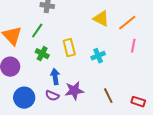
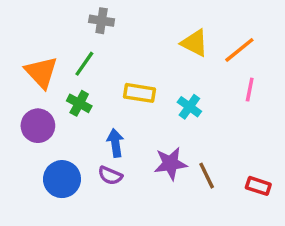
yellow rectangle: (69, 48) -> (139, 93), turned -66
green cross: (42, 54) -> (79, 103), moved
cyan cross: (98, 56) -> (189, 107), turned -32
purple star: (74, 91) -> (170, 164), moved

